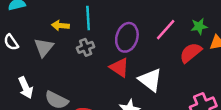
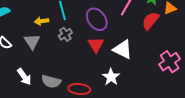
purple ellipse: (127, 37) -> (97, 19), turned -40
red triangle: (119, 67) -> (96, 45), turned 36

